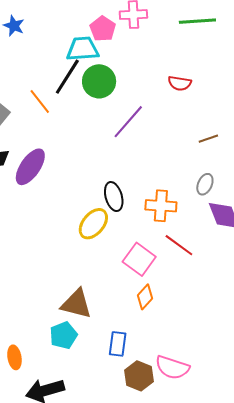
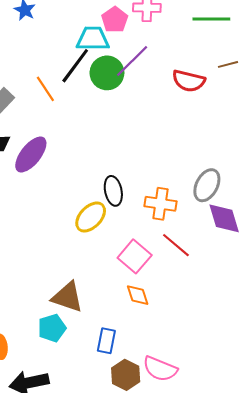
red semicircle: (180, 83) -> (189, 81), size x1.4
purple line: (128, 122) -> (132, 61), moved
brown line: (208, 139) -> (228, 64), moved
gray ellipse: (205, 184) -> (207, 185), size x1.5
orange diamond: (145, 297) -> (138, 295), turned -65

